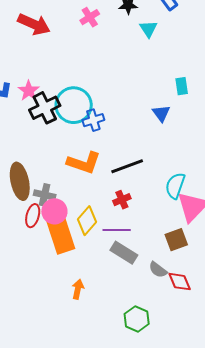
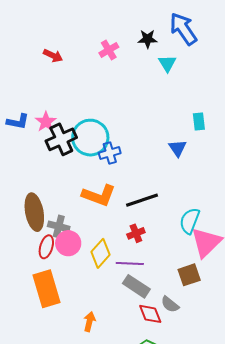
red arrow: (34, 24) -> (53, 56), size x0.6
orange rectangle: (61, 235) -> (46, 289), moved
red diamond: (180, 282) -> (150, 314), moved

